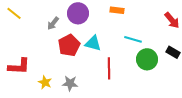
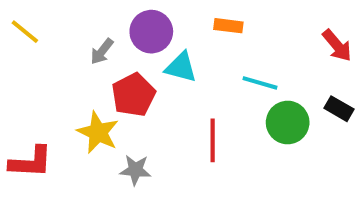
cyan triangle: (93, 43) -> (181, 67), moved
red L-shape: (19, 66) -> (31, 162), moved
yellow star: (45, 82) -> (98, 132), moved, size x1.5

